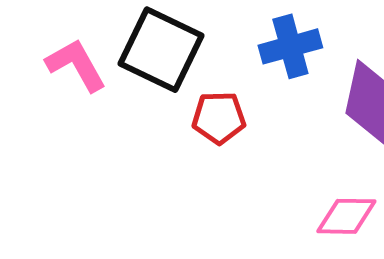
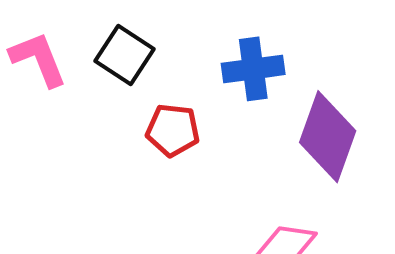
black square: (161, 50) -> (124, 55), size x0.7

